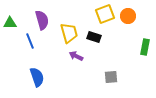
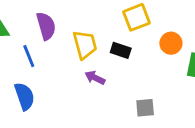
orange circle: (128, 16) -> (171, 43), moved
blue semicircle: (37, 77) -> (25, 96), moved

